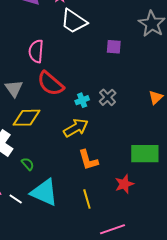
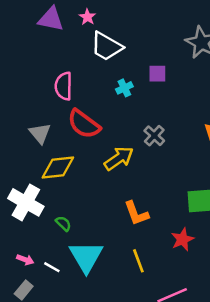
cyan cross: (82, 100) -> (124, 88), moved
yellow arrow: (76, 128) -> (119, 158), moved
cyan triangle: (44, 192) -> (86, 257), turned 40

